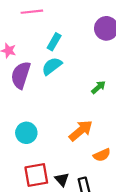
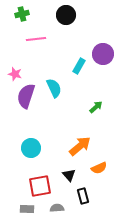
cyan rectangle: (54, 42) -> (79, 66), moved
cyan semicircle: (52, 66) -> (54, 88), turned 102
black triangle: (62, 179) -> (69, 175), moved

